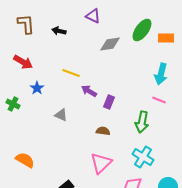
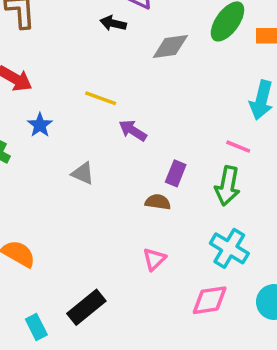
black arrow: (59, 31) -> (113, 23), moved
pink line: (159, 100) -> (238, 147), moved
purple rectangle: (109, 102) -> (176, 173), moved
pink triangle: (101, 163) -> (154, 259), size x0.6

